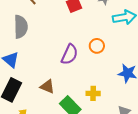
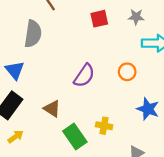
orange circle: (97, 46) -> (127, 72), moved

